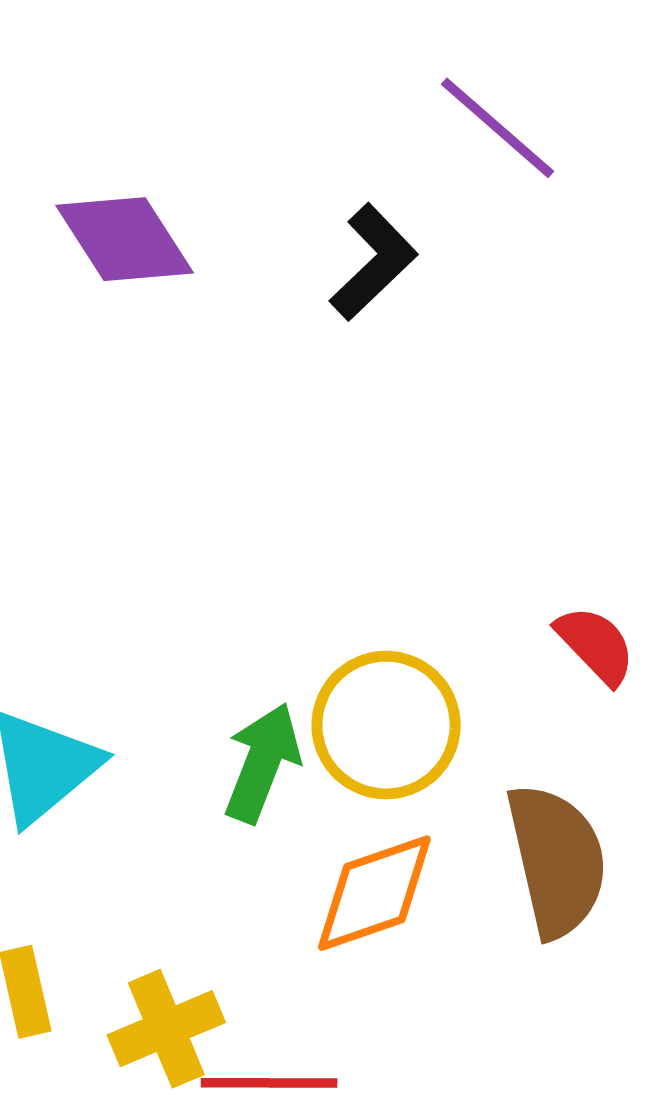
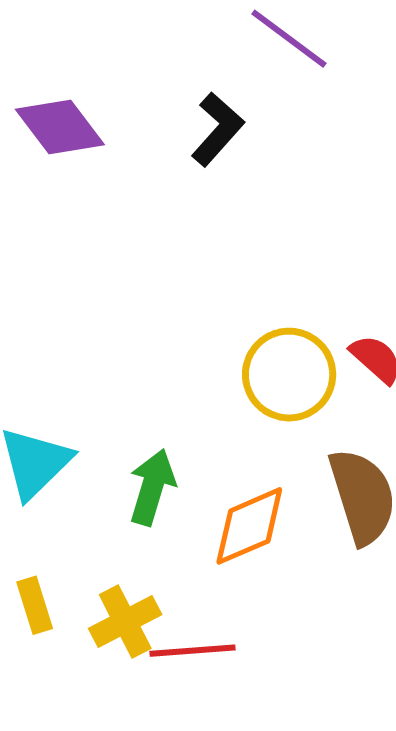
yellow circle: (386, 725) -> (289, 375), moved
green arrow: (262, 763) -> (152, 487), moved

